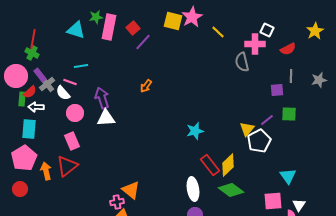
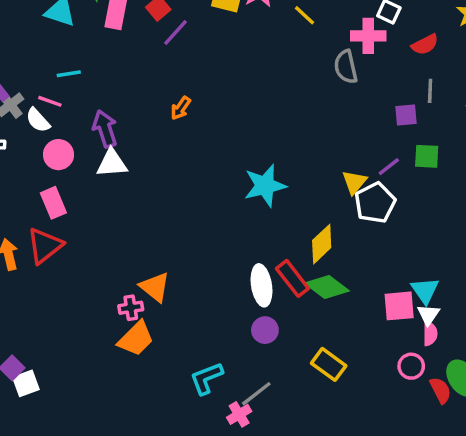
cyan star: (195, 131) -> (265, 186), size x1.4
red rectangle: (210, 165) -> (292, 278), moved
cyan triangle: (288, 176) -> (425, 290), moved
white triangle: (299, 205) -> (428, 315), moved

